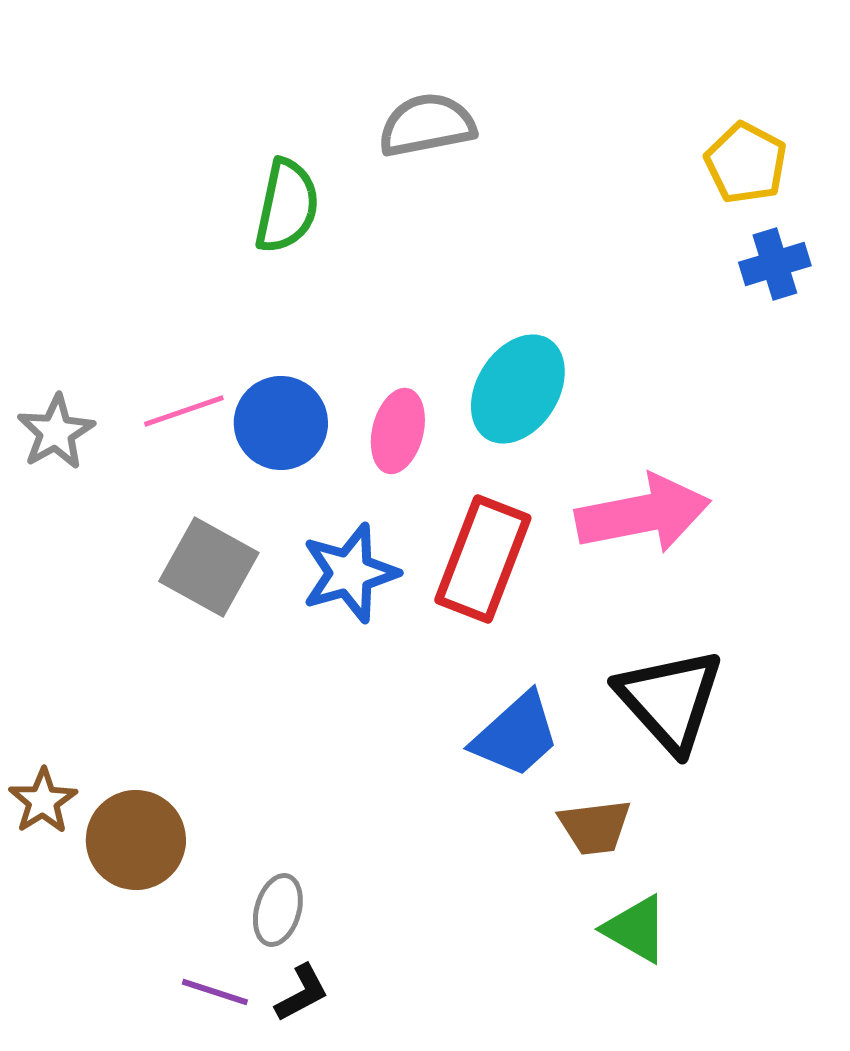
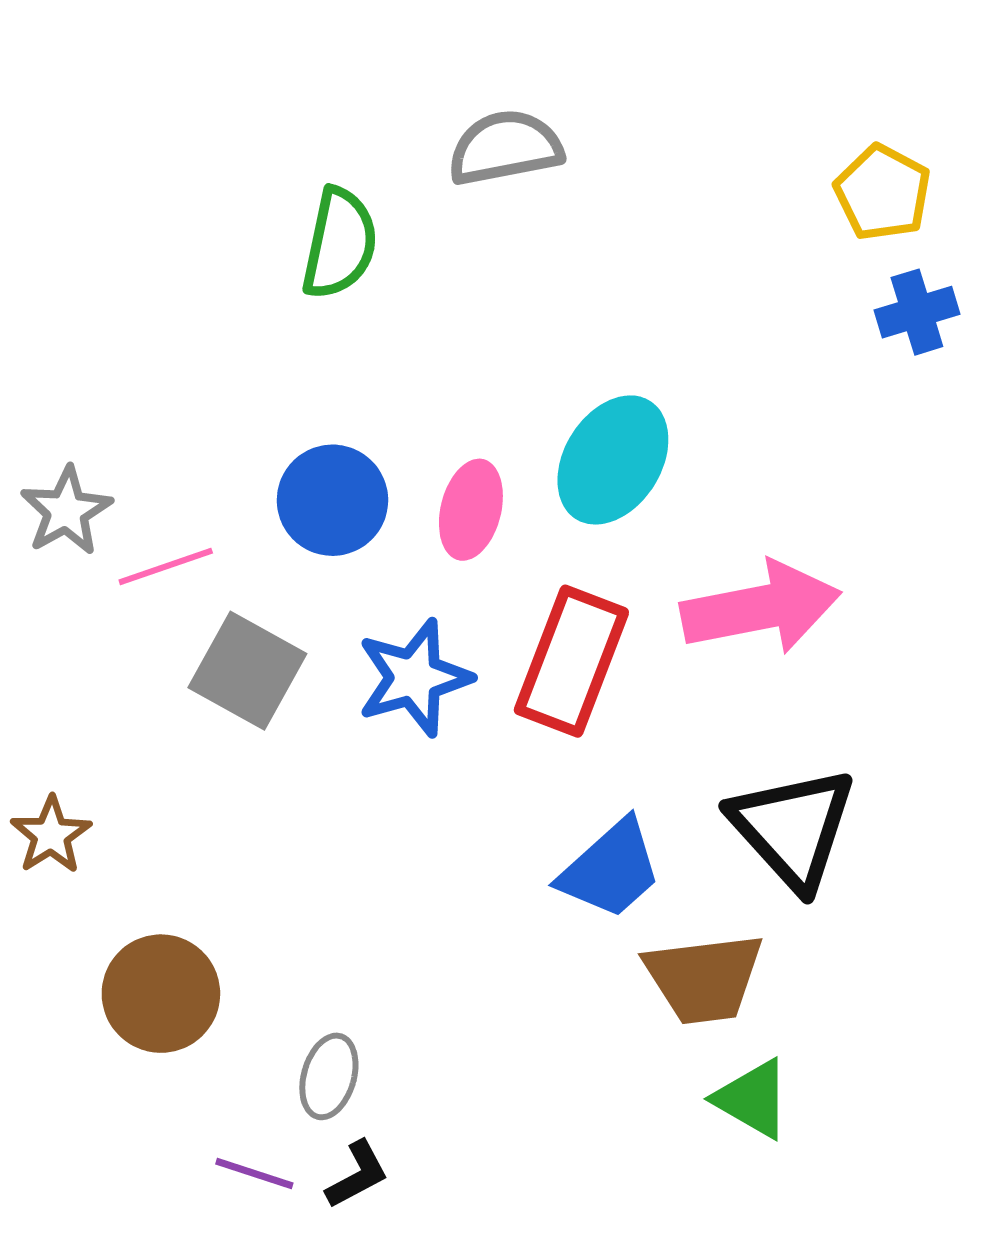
pink line: (184, 411) -> (166, 566), moved
brown star: (43, 801) -> (51, 835), moved
brown trapezoid: (595, 827) -> (704, 978), size x1.4

